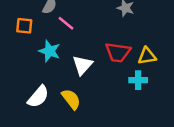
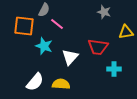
orange square: (24, 26) -> (24, 26), size x1.5
yellow triangle: (147, 56) -> (126, 32), moved
yellow semicircle: (71, 99) -> (61, 84), turned -48

